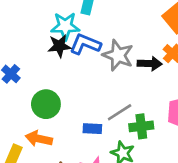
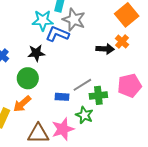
black star: (59, 46) -> (36, 53), moved
gray star: (118, 55) -> (74, 20), moved
orange arrow: (39, 139) -> (22, 104), turned -54

